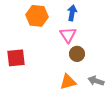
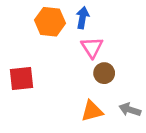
blue arrow: (72, 13) -> (82, 18), moved

